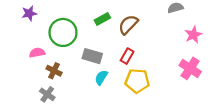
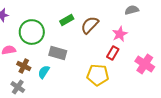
pink star: (193, 35) -> (120, 34), moved
red rectangle: (127, 56) -> (113, 53), moved
cyan semicircle: (101, 77) -> (44, 72), moved

